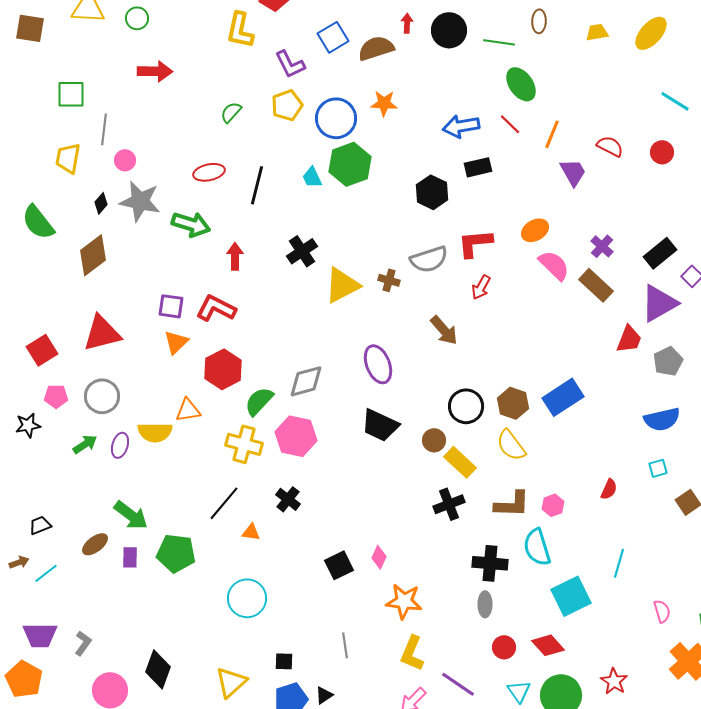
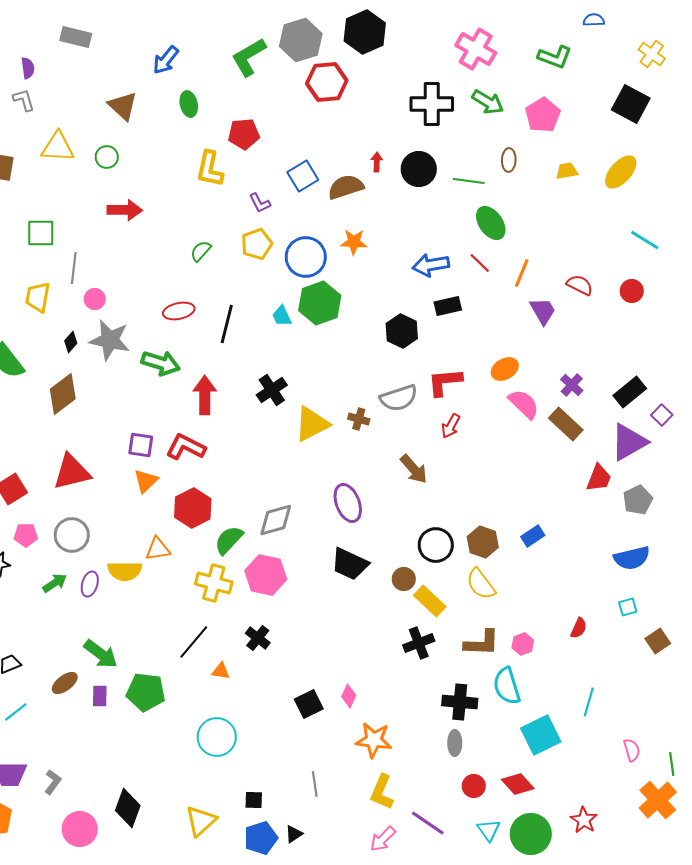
purple L-shape: (290, 64) -> (260, 203), size x0.7
red arrow: (235, 256) -> (205, 395), size x1.4
blue rectangle: (563, 397) -> (533, 536), size x0.6

